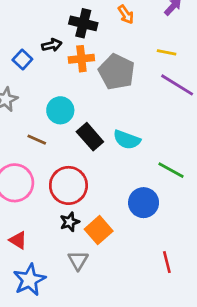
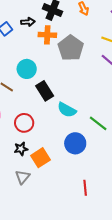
cyan semicircle: (127, 140) -> (67, 110), moved
red circle: (68, 185) -> (24, 123), size x0.7

